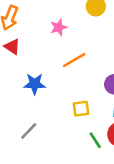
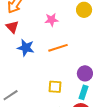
blue star: (35, 84) -> (26, 48), moved

